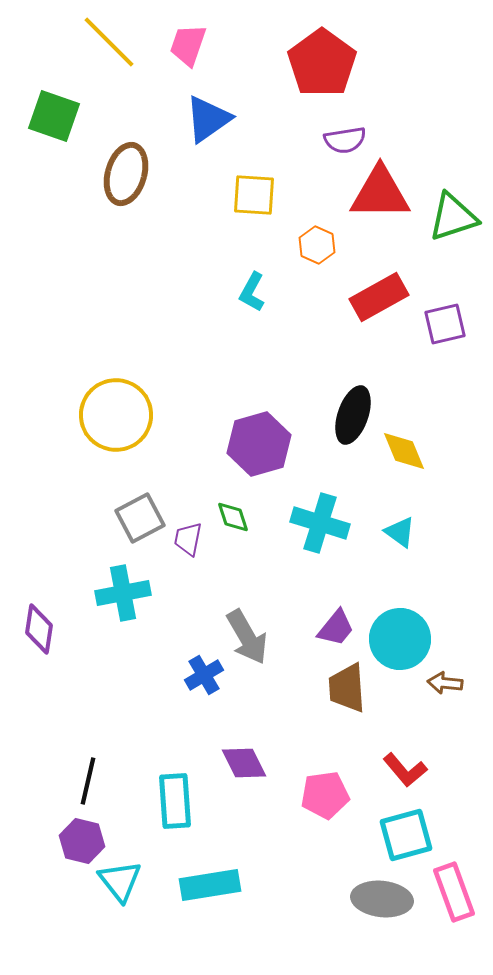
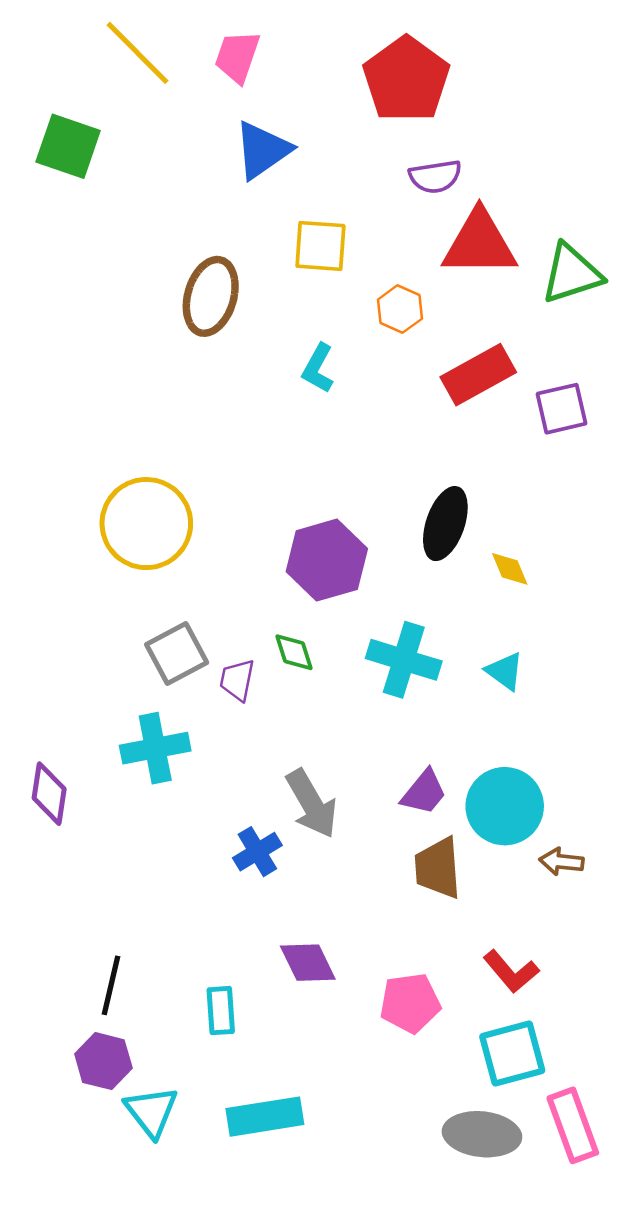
brown ellipse: (126, 174) -> (211, 296), moved
yellow diamond: (404, 451) -> (510, 569), size x0.7
cyan rectangle: (175, 801) -> (221, 1011), size x0.7

